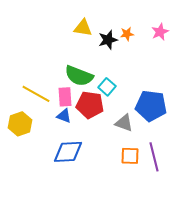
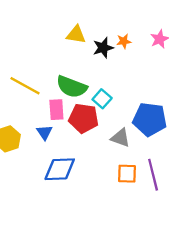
yellow line: (36, 94) -> (25, 86), moved
blue triangle: (64, 116) -> (45, 132), moved, turned 35

